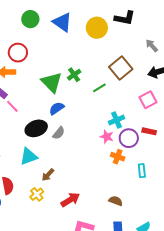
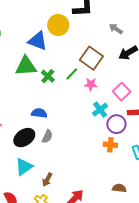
blue triangle: (62, 22) -> (38, 41), moved
green triangle: (52, 82) -> (26, 66), moved, turned -35
green line: (99, 88) -> (72, 74), moved
pink square: (148, 100) -> (122, 92), moved
blue semicircle: (57, 108) -> (39, 113), turned 56
pink star: (107, 137) -> (91, 84), moved

